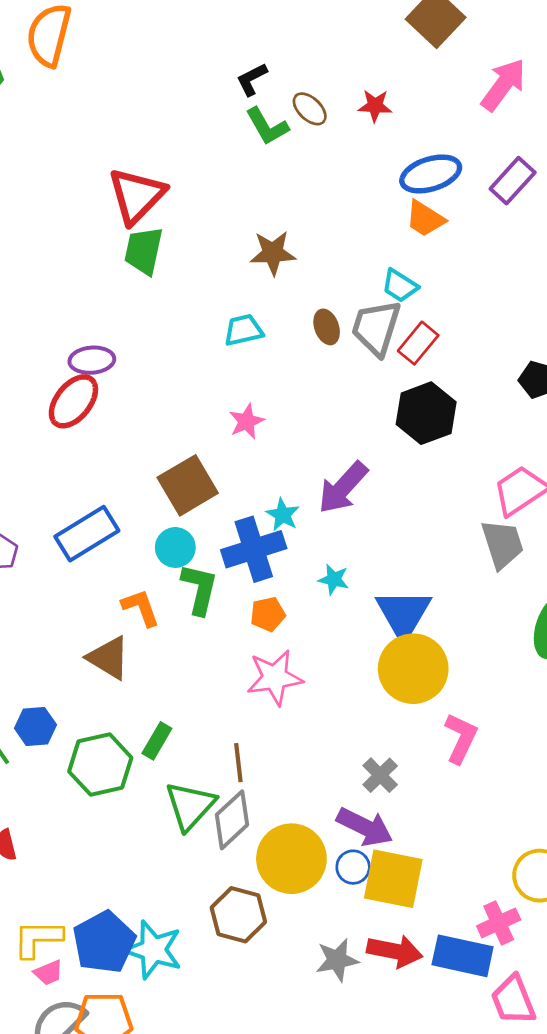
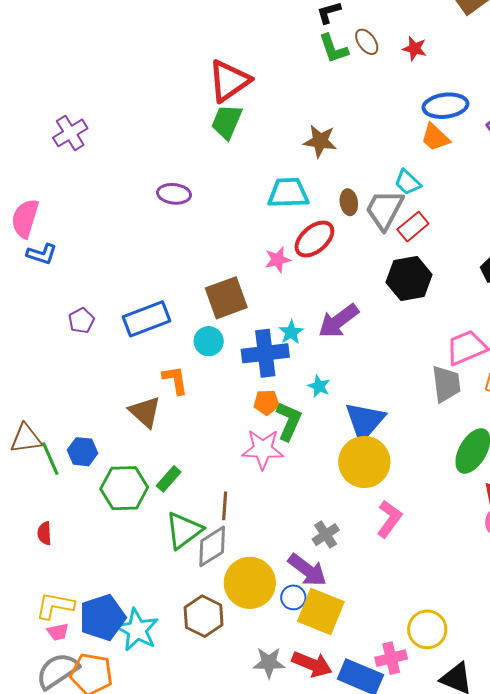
cyan trapezoid: (243, 330) -> (288, 193), size x1.4
red ellipse: (73, 401) -> (314, 239), moved
green L-shape: (199, 589) -> (289, 421), moved

